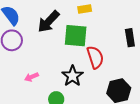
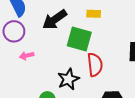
pink arrow: (32, 77) -> (27, 56), moved

